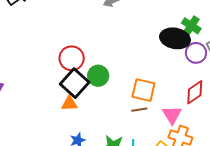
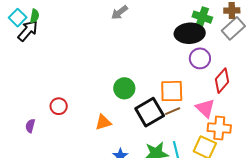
purple circle: (196, 53) -> (200, 58), moved
red circle: (72, 58) -> (59, 106), moved, size x0.7
black square: (75, 83) -> (150, 112), moved, turned 32

